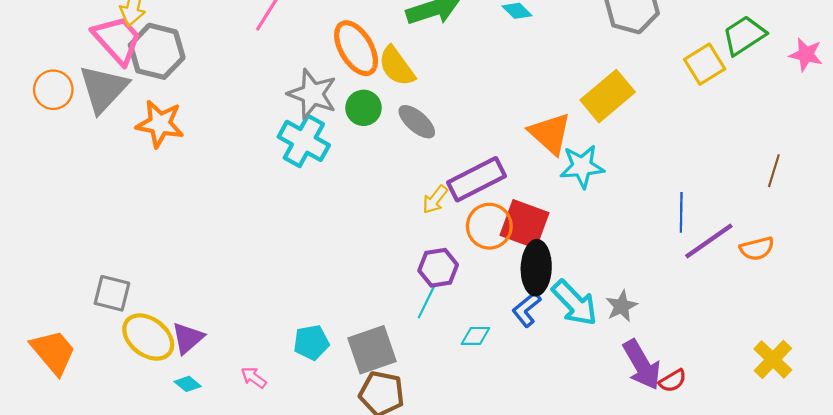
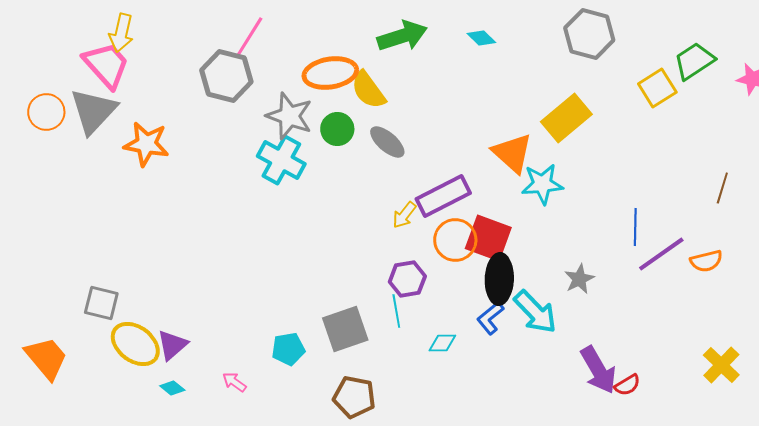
orange ellipse: (356, 48) -> (330, 73), turned -68
gray hexagon: (157, 51) -> (226, 76), moved
cyan line: (426, 302) -> (396, 311), turned -36
gray star: (621, 306) -> (579, 279), moved
gray square: (372, 350) -> (345, 329), moved

